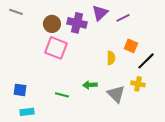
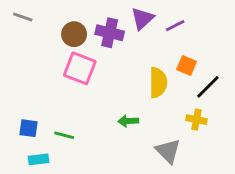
yellow semicircle: (111, 58) -> (158, 83), size x1.5
gray triangle: (116, 94) -> (168, 151), moved
green line: (62, 95) -> (64, 135), moved

